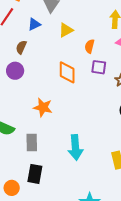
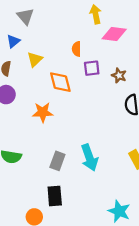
yellow triangle: (66, 30) -> (35, 59), moved
orange star: (43, 107) -> (43, 112), moved
gray rectangle: (32, 143) -> (57, 161), moved, turned 36

